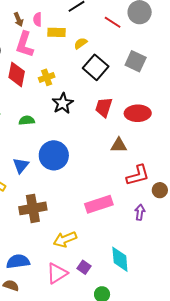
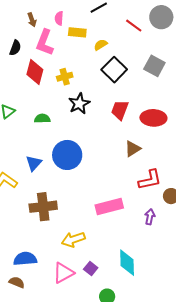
brown arrow: (19, 19) -> (32, 20), moved
brown triangle: (119, 145) -> (133, 149), turned -36

